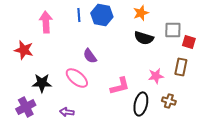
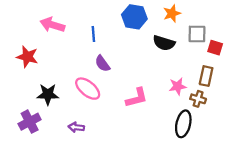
orange star: (141, 13) -> (172, 13), moved
blue line: (79, 15) -> (93, 34), moved
blue hexagon: (102, 15) -> (134, 17), moved
pink arrow: (46, 22) -> (52, 25), turned -70
brown cross: (169, 101) -> (198, 99), moved
black ellipse: (141, 104) -> (183, 124), moved

